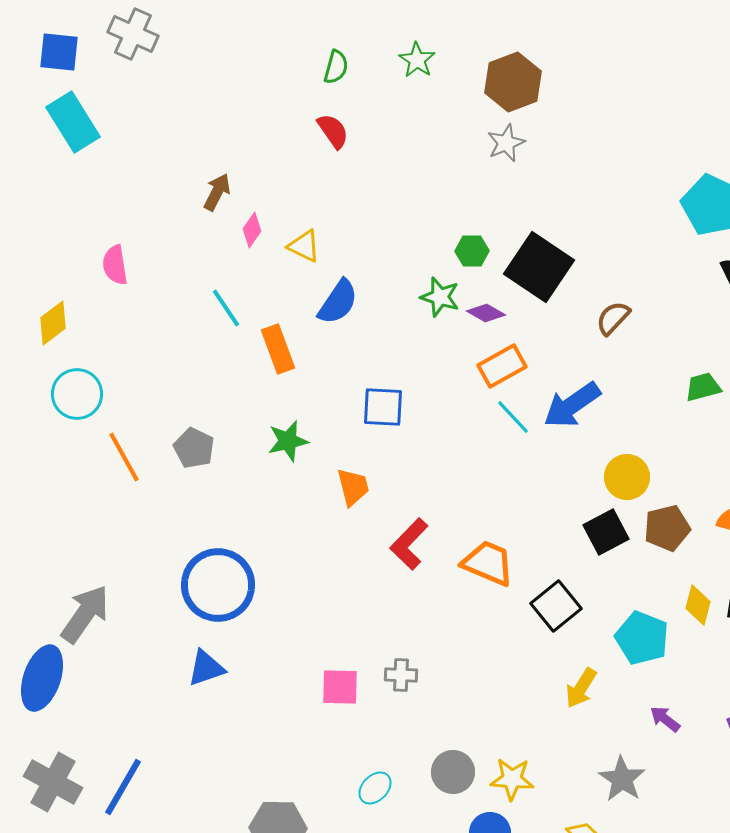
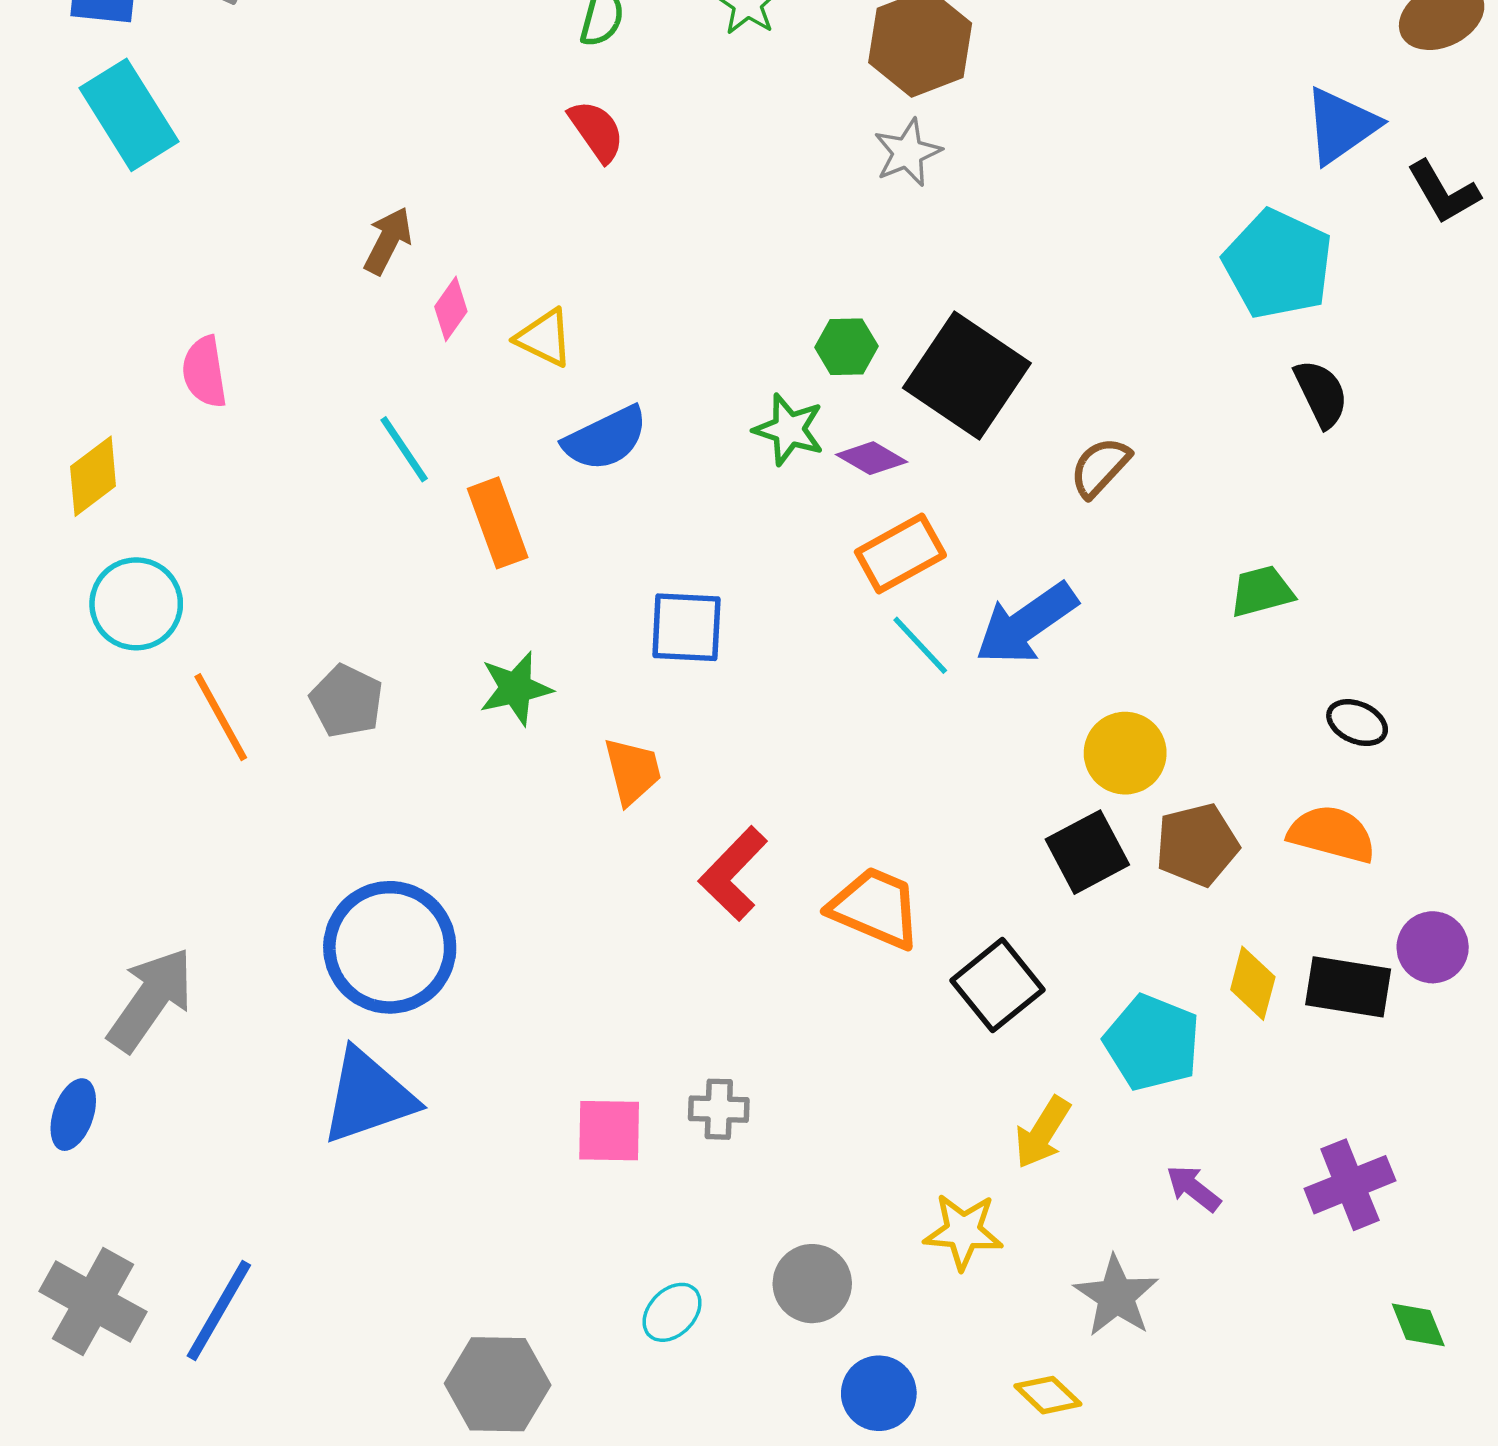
blue semicircle: (338, 302) -> (605, 438), turned 30
blue triangle: (206, 668) -> (368, 1097), size x1.5
blue ellipse: (42, 678) -> (73, 1115), size x0.6
yellow star: (512, 779) -> (963, 1231), moved

